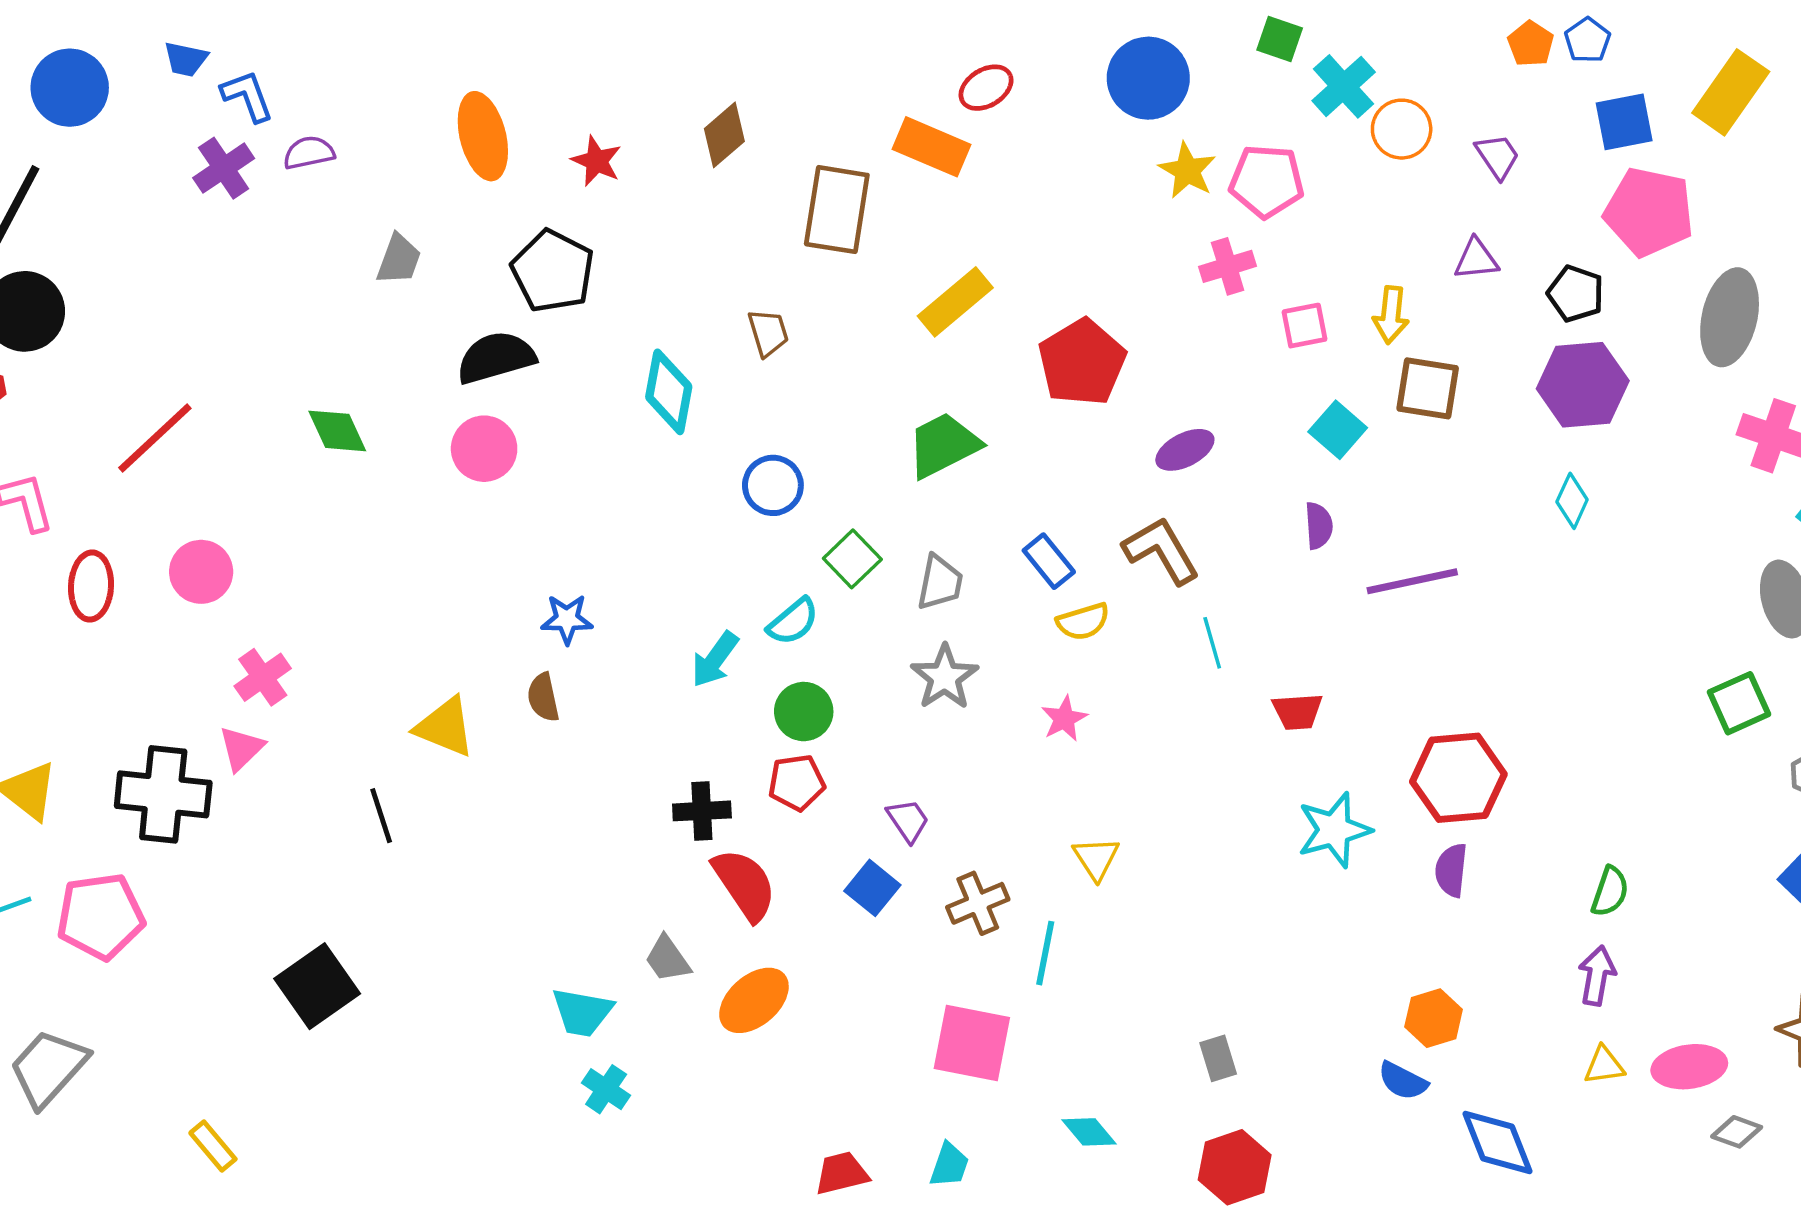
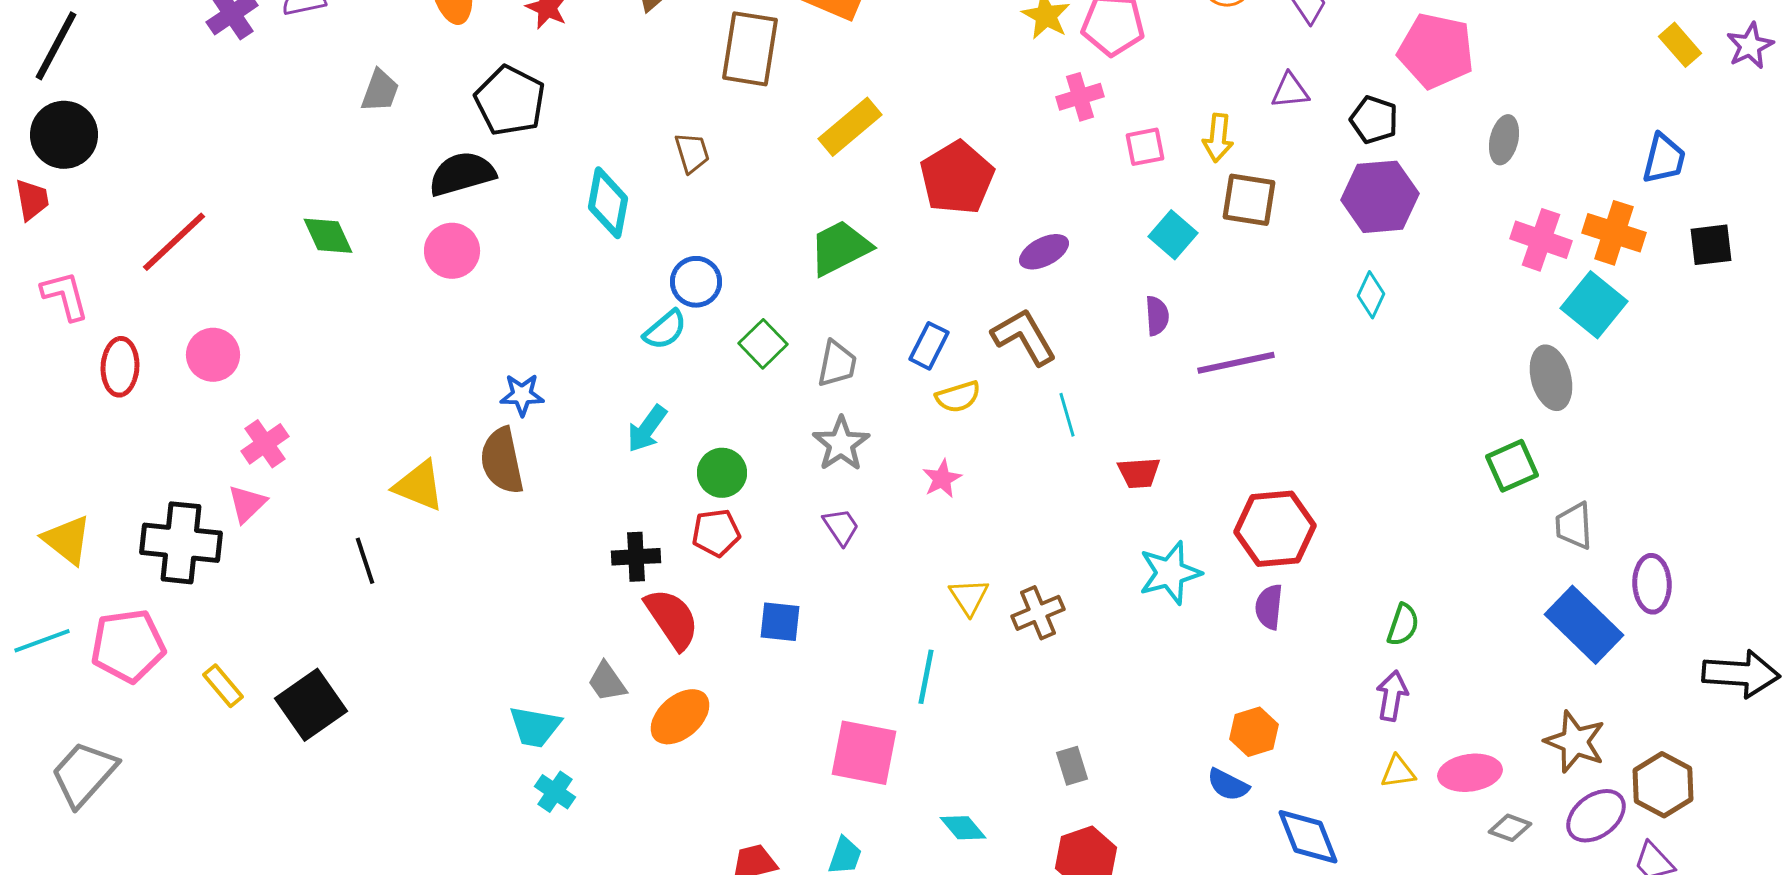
gray ellipse: (1730, 317) -> (1504, 140), size x0.6
blue rectangle: (1049, 561) -> (929, 346), turned 66
cyan semicircle: (793, 622) -> (665, 330), moved
brown semicircle: (543, 697) -> (502, 461), size x1.6
purple trapezoid: (908, 820) -> (841, 527), moved
blue square: (872, 888) -> (780, 622), turned -33
brown cross: (978, 903) -> (1038, 613), moved
yellow rectangle: (213, 1146) -> (223, 686), moved

